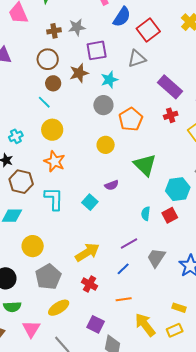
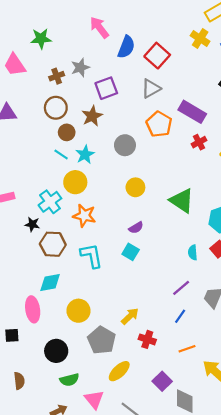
cyan star: (109, 80) -> (85, 155), moved
orange pentagon: (131, 119) -> (159, 124), moved
cyan cross: (16, 136) -> (50, 202), moved, size x1.5
purple semicircle: (112, 185) -> (136, 228), moved
yellow arrow: (87, 252) -> (130, 316), moved, size x0.7
purple square: (96, 324) -> (162, 381), turned 30

